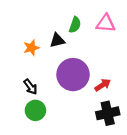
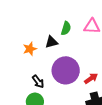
black arrow: (30, 87) -> (38, 82), moved

